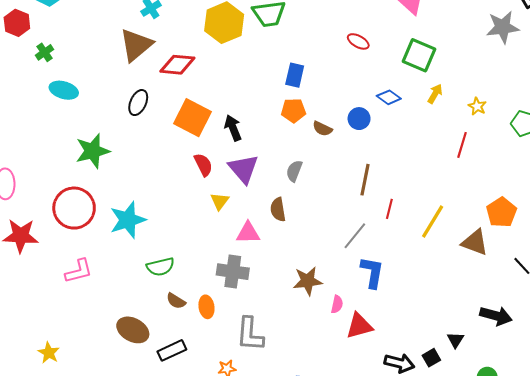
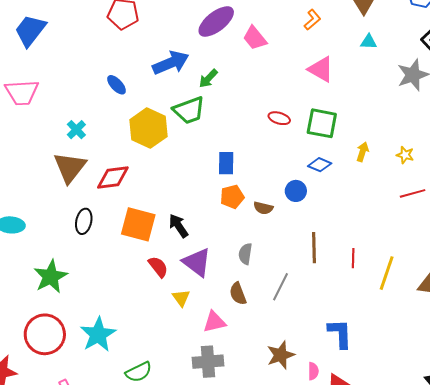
green square: (419, 55) -> (322, 123), moved
red line: (462, 145) -> (413, 193), moved, turned 70
red line: (389, 209) -> (353, 258), moved
gray line: (355, 236) -> (280, 287), moved

